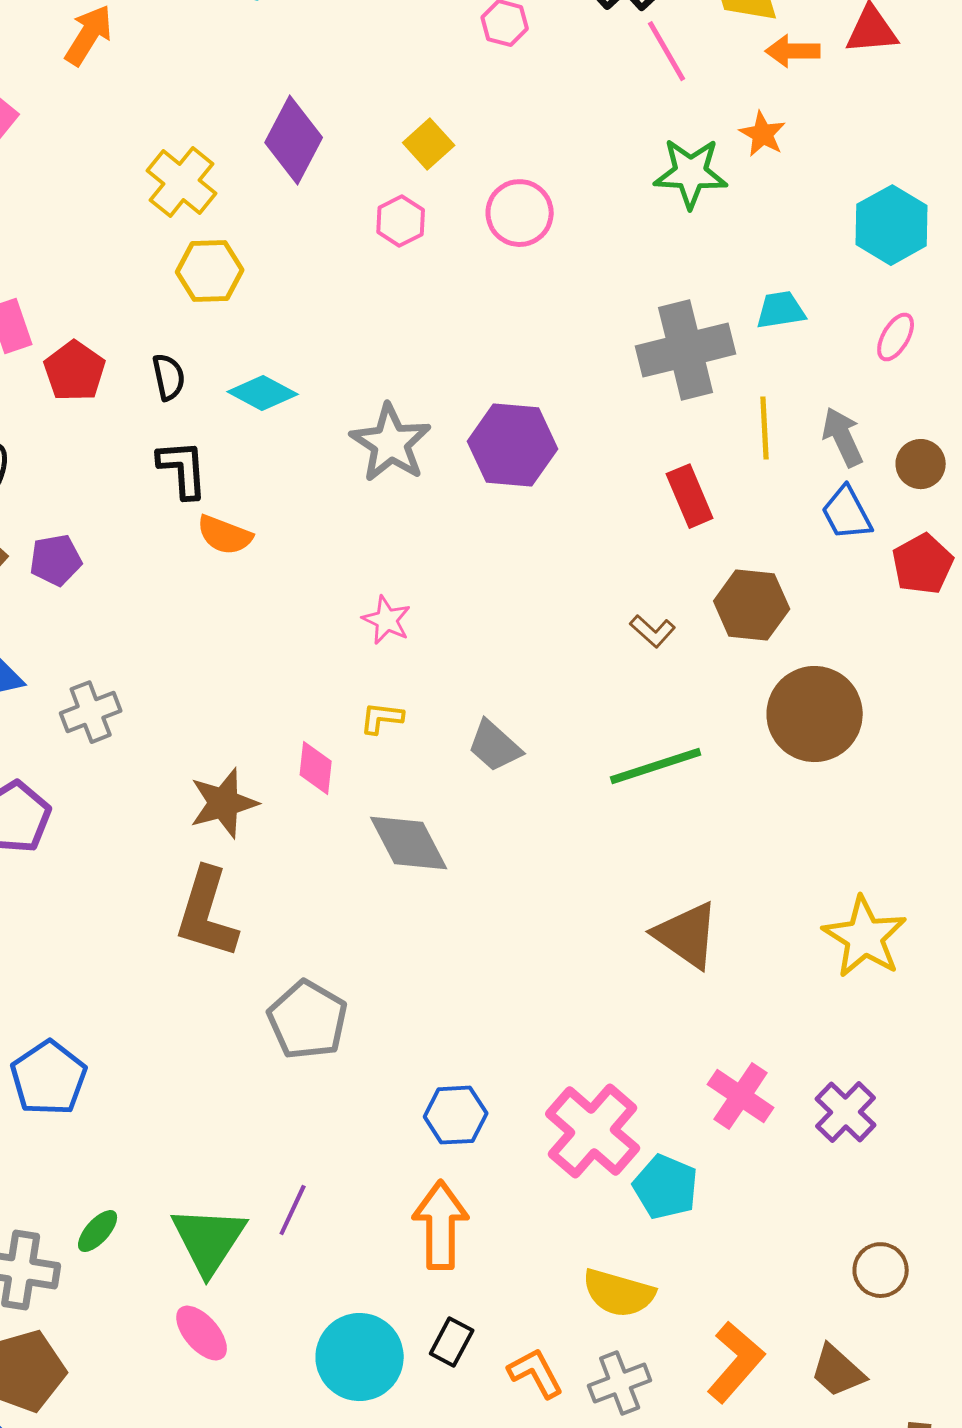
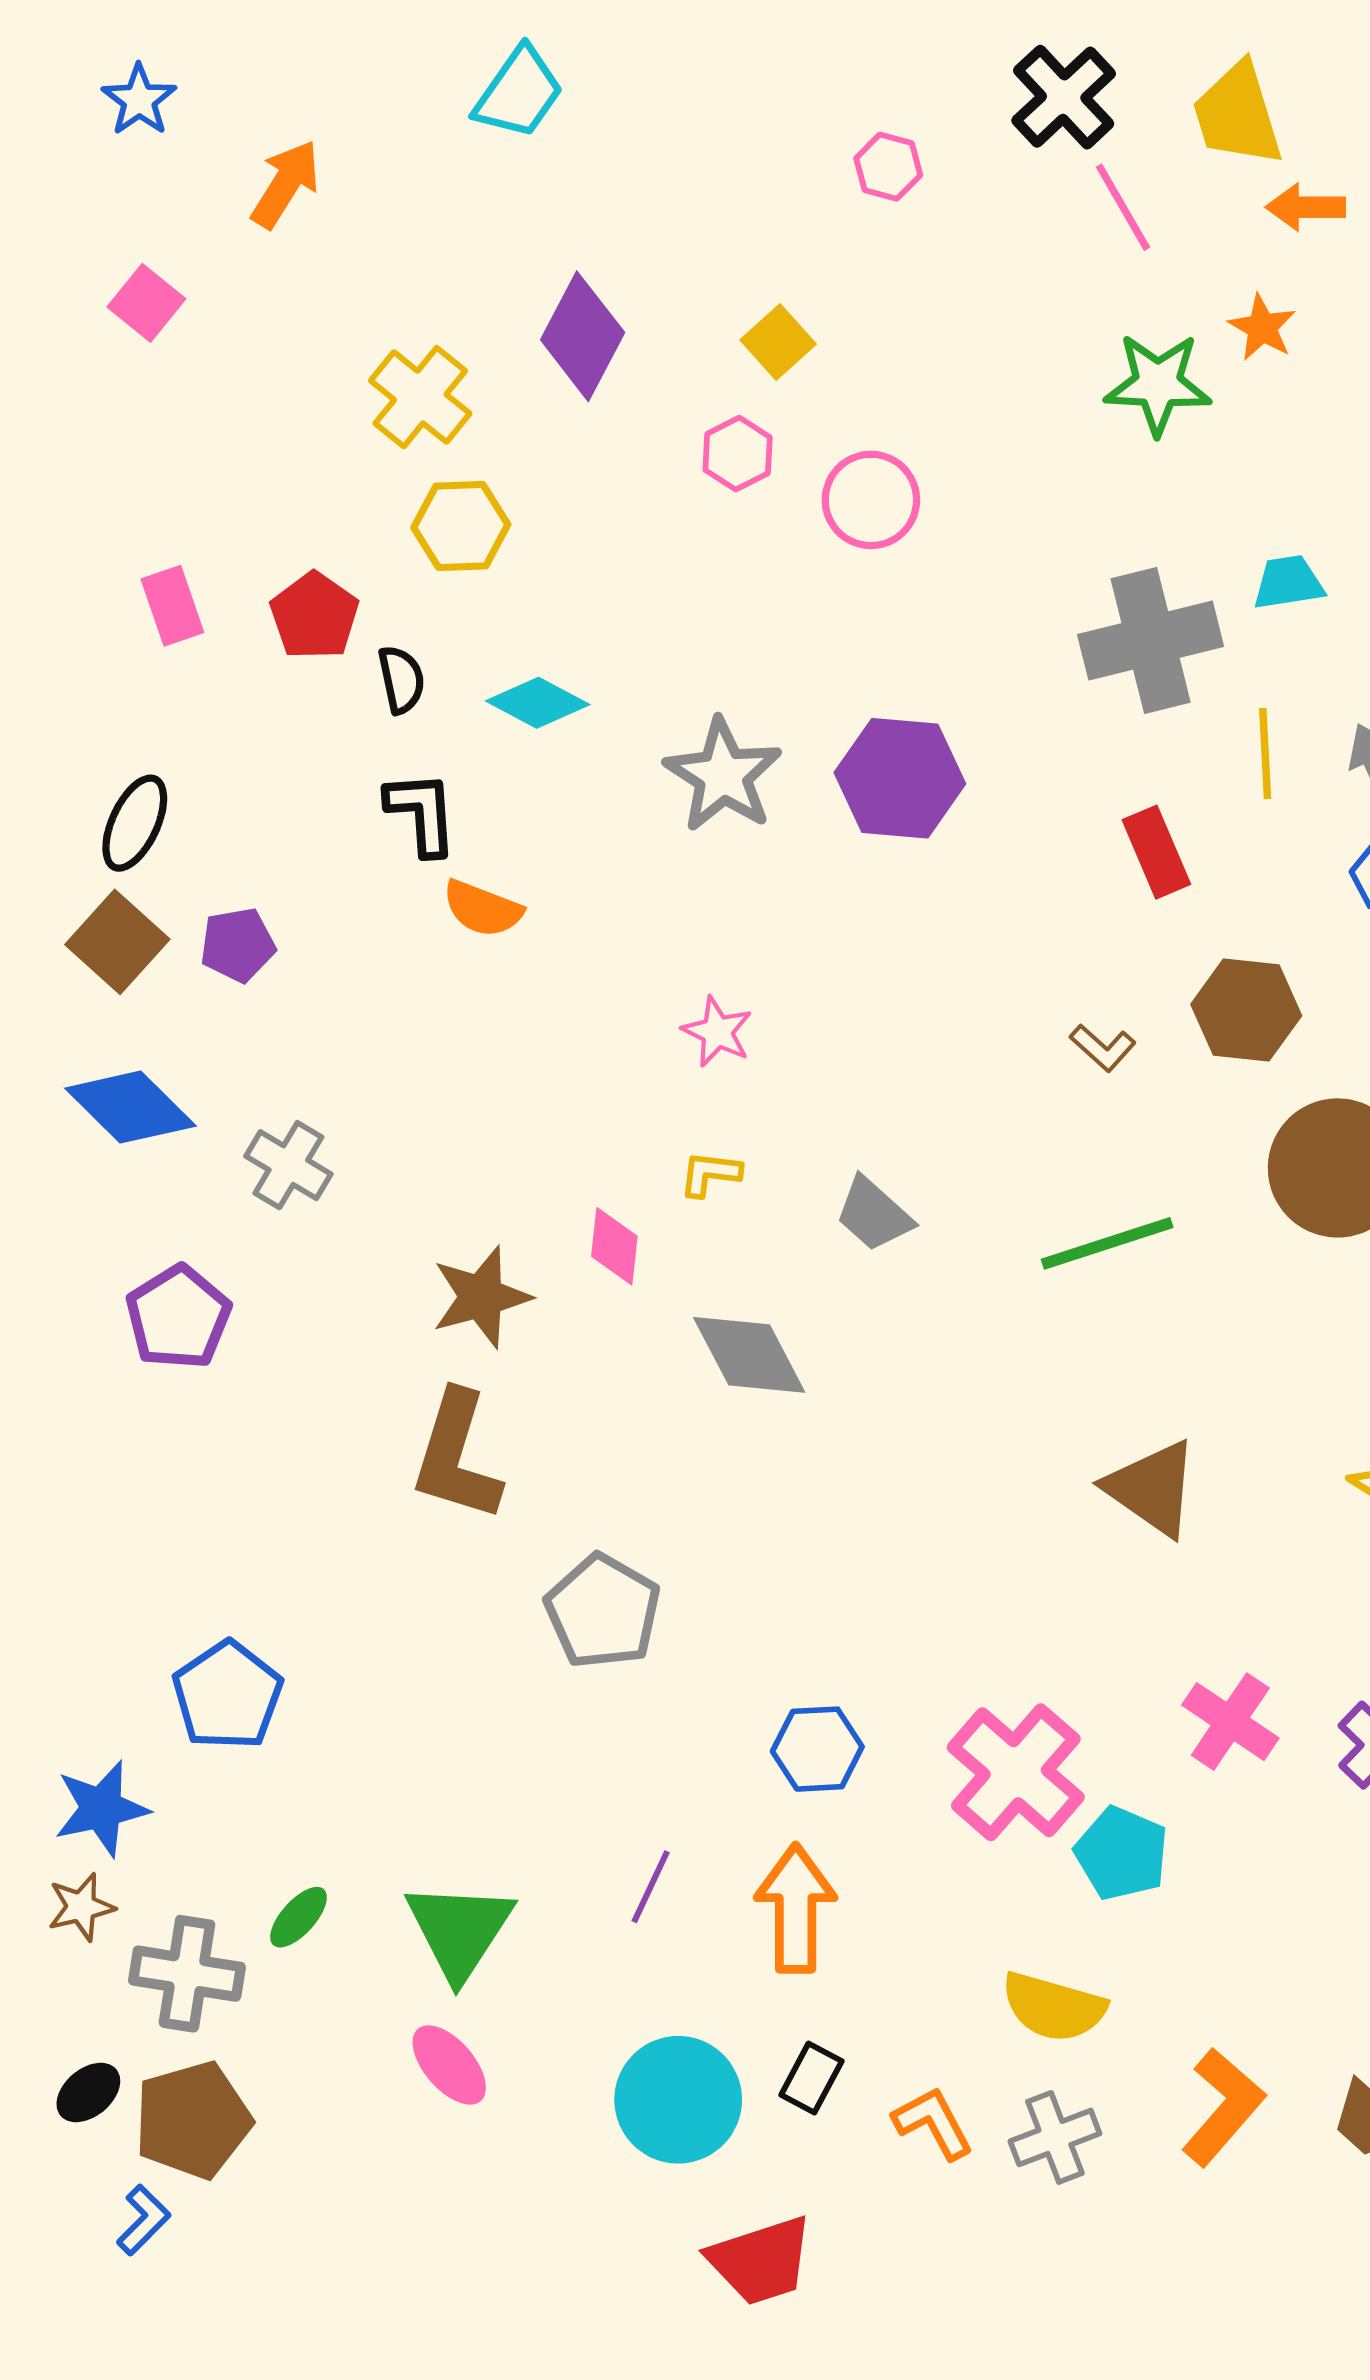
pink circle: (520, 213) -> (871, 500), moved
red pentagon: (75, 371) -> (314, 616), moved
gray cross: (91, 712) -> (288, 1165), turned -38
purple line: (293, 1210) -> (651, 1887), moved

